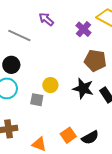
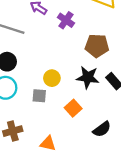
purple cross: (83, 29) -> (66, 20), moved
orange square: (68, 135) -> (73, 108), moved

